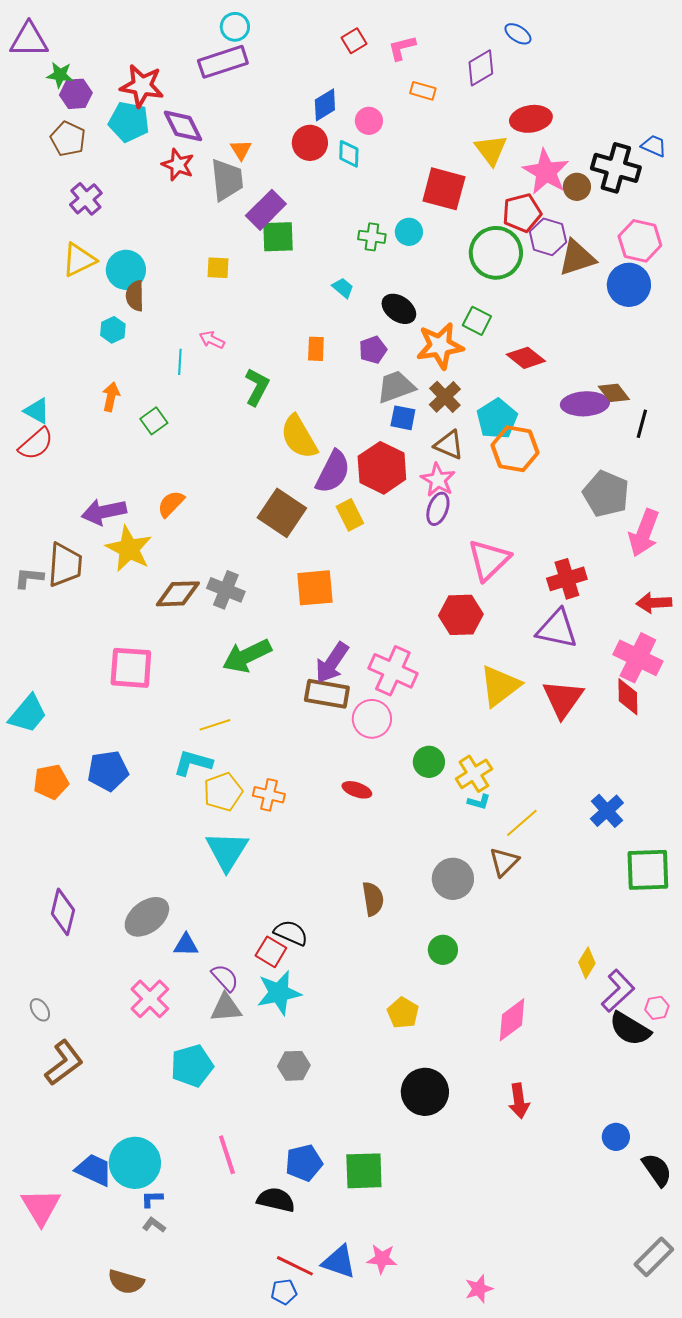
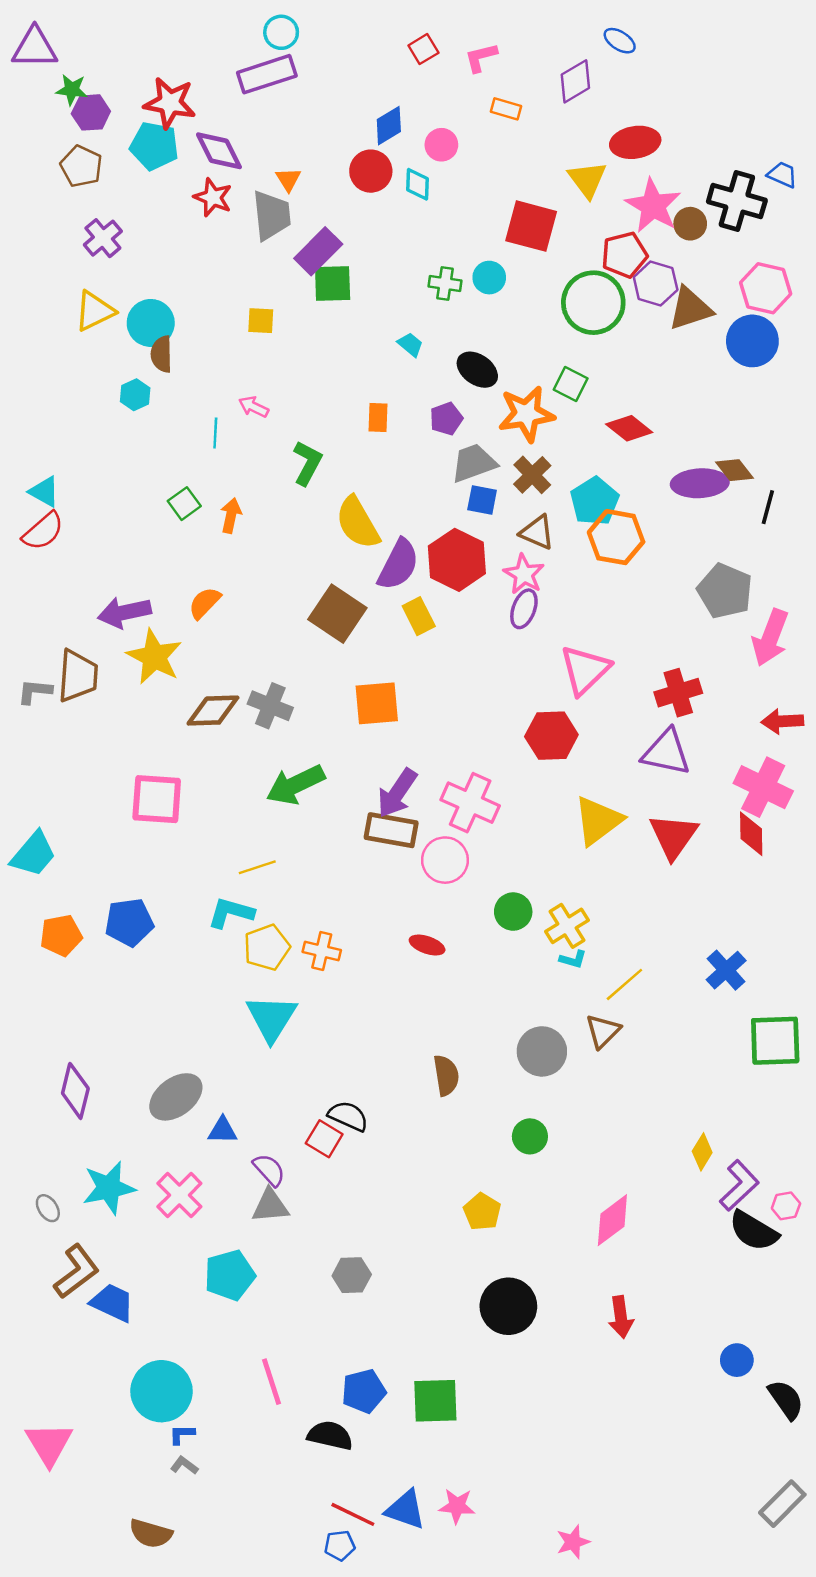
orange arrow: (111, 397) -> (231, 516), moved
cyan star: (279, 993) -> (109, 1188), moved
blue trapezoid: (94, 1170) -> (112, 1303), moved

